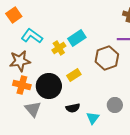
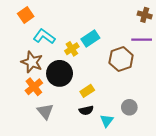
brown star: (20, 61) -> (32, 62), turned 30
yellow rectangle: (74, 75) -> (87, 91), moved
orange cross: (22, 85) -> (34, 87), turned 36
black circle: (49, 86) -> (60, 73), moved

